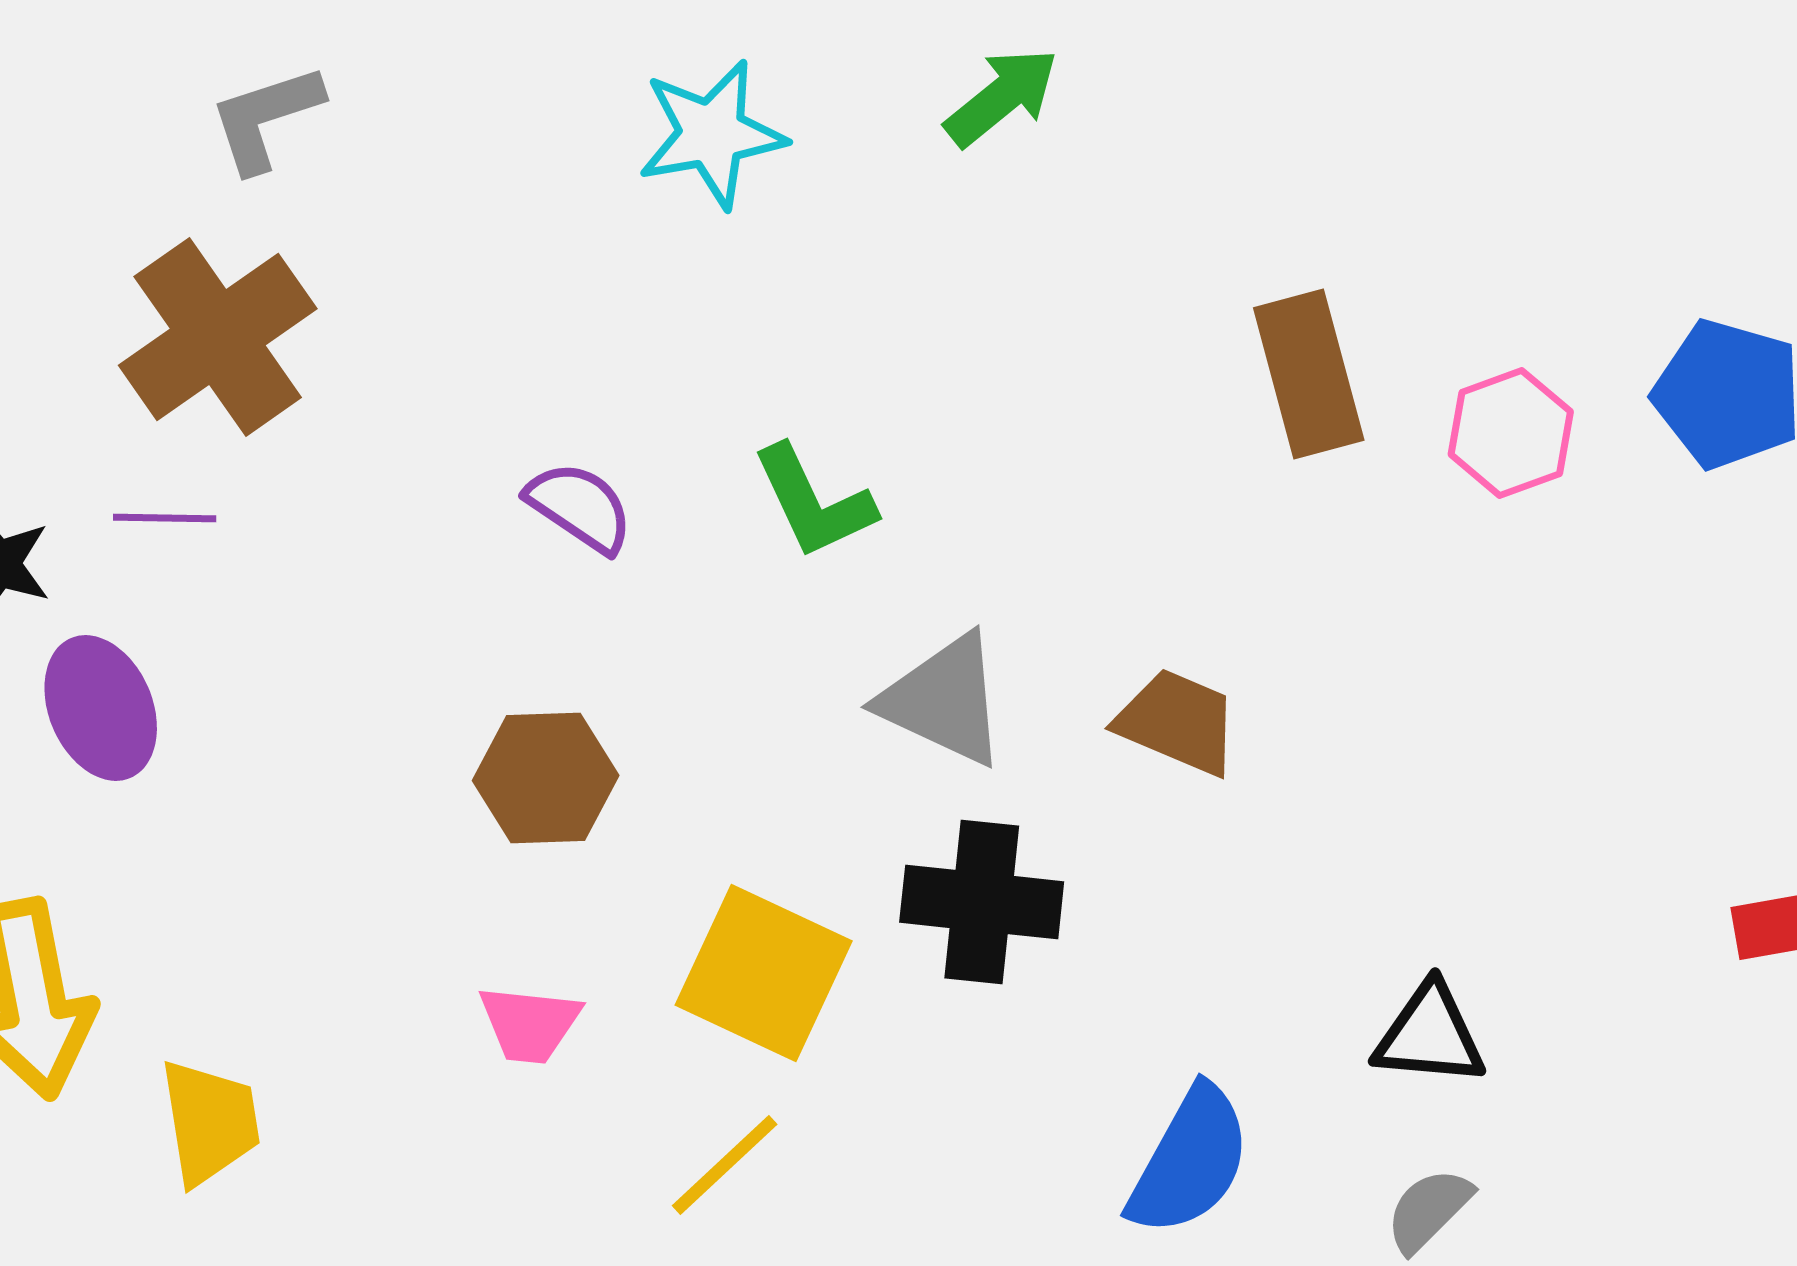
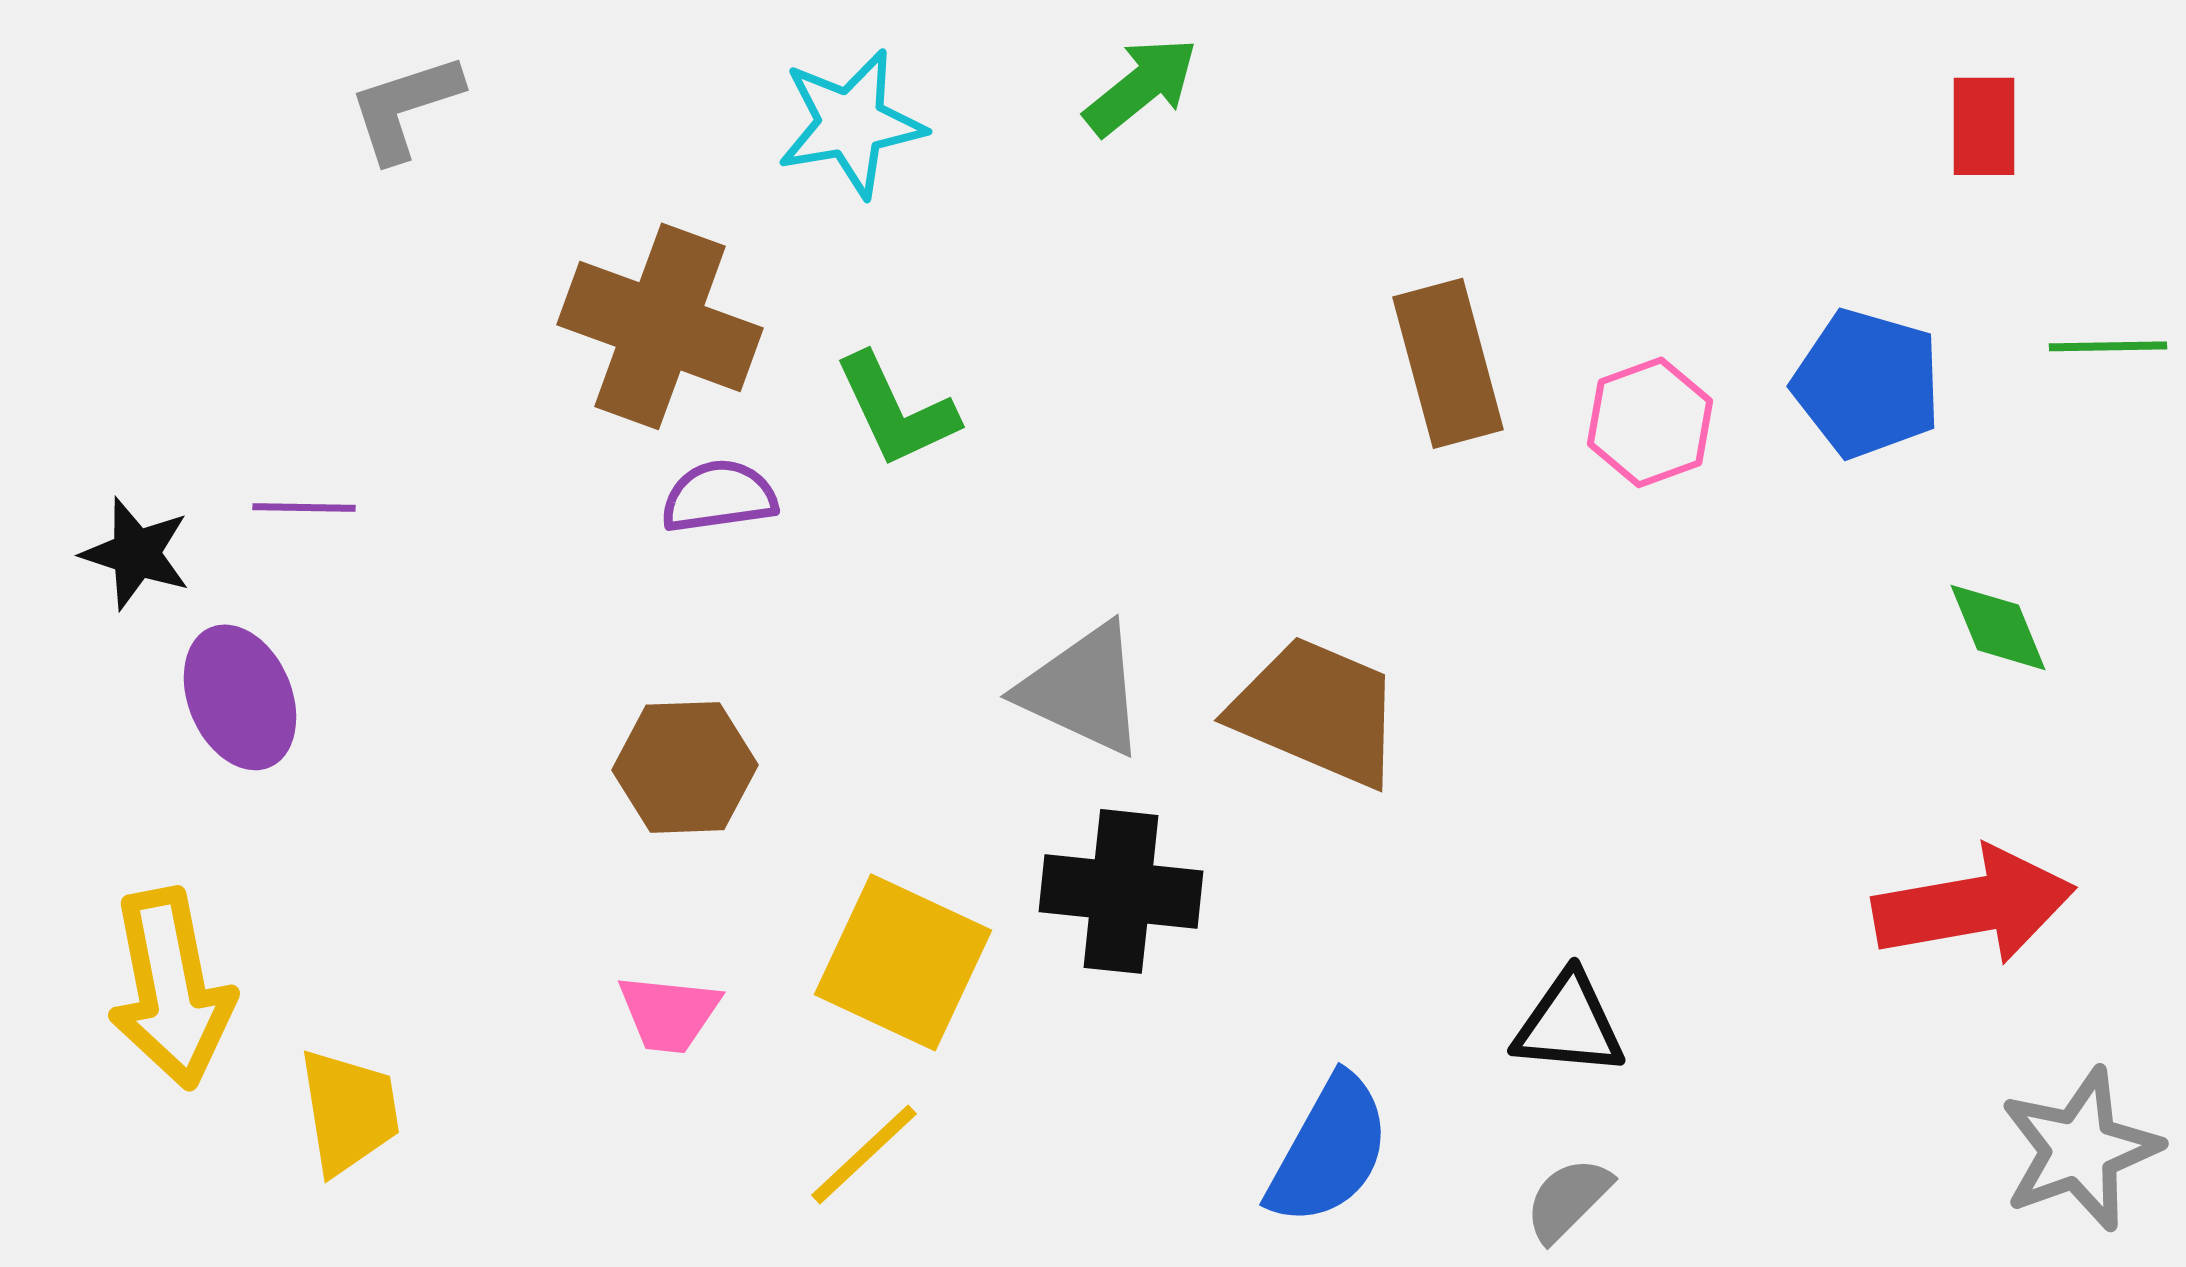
brown cross: (218, 337) -> (660, 326), moved, turned -35
green L-shape: (814, 502) -> (896, 410), moved
purple semicircle: (580, 507) -> (719, 496), turned -42
brown trapezoid: (1178, 722) -> (1317, 711), size x1.4

